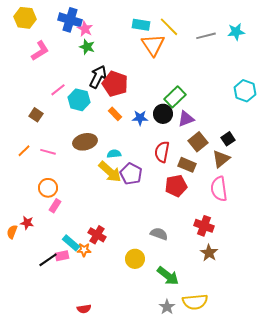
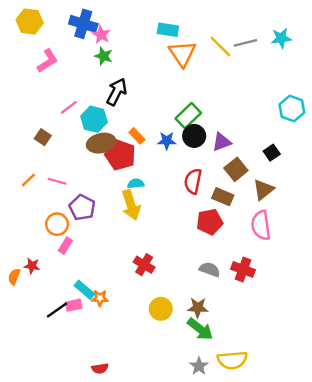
yellow line: (169, 27) -> (220, 47), moved
red pentagon: (115, 84) -> (120, 155), moved
green rectangle: (175, 97) -> (188, 116), moved
black square: (228, 139) -> (272, 153), moved
brown ellipse: (85, 142) -> (101, 143), moved
yellow arrow: (110, 172) -> (131, 205), turned 30
purple pentagon: (131, 174) -> (82, 207), moved
gray semicircle: (159, 234) -> (210, 269), moved
red cross: (97, 235) -> (144, 265), moved
brown star: (209, 253) -> (198, 308), moved, turned -30

